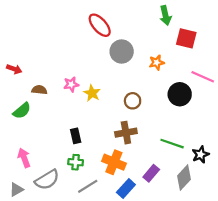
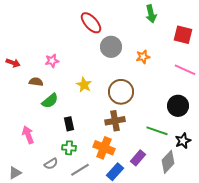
red square: (186, 38) -> (183, 35), moved
pink star: (71, 84) -> (52, 61), moved
black circle: (180, 94) -> (178, 106), moved
brown circle: (133, 101) -> (121, 92), size x1.6
green semicircle: (22, 111) -> (50, 101), moved
pink arrow: (24, 158) -> (28, 135), moved
gray semicircle: (47, 180) -> (51, 164), moved, size x0.6

